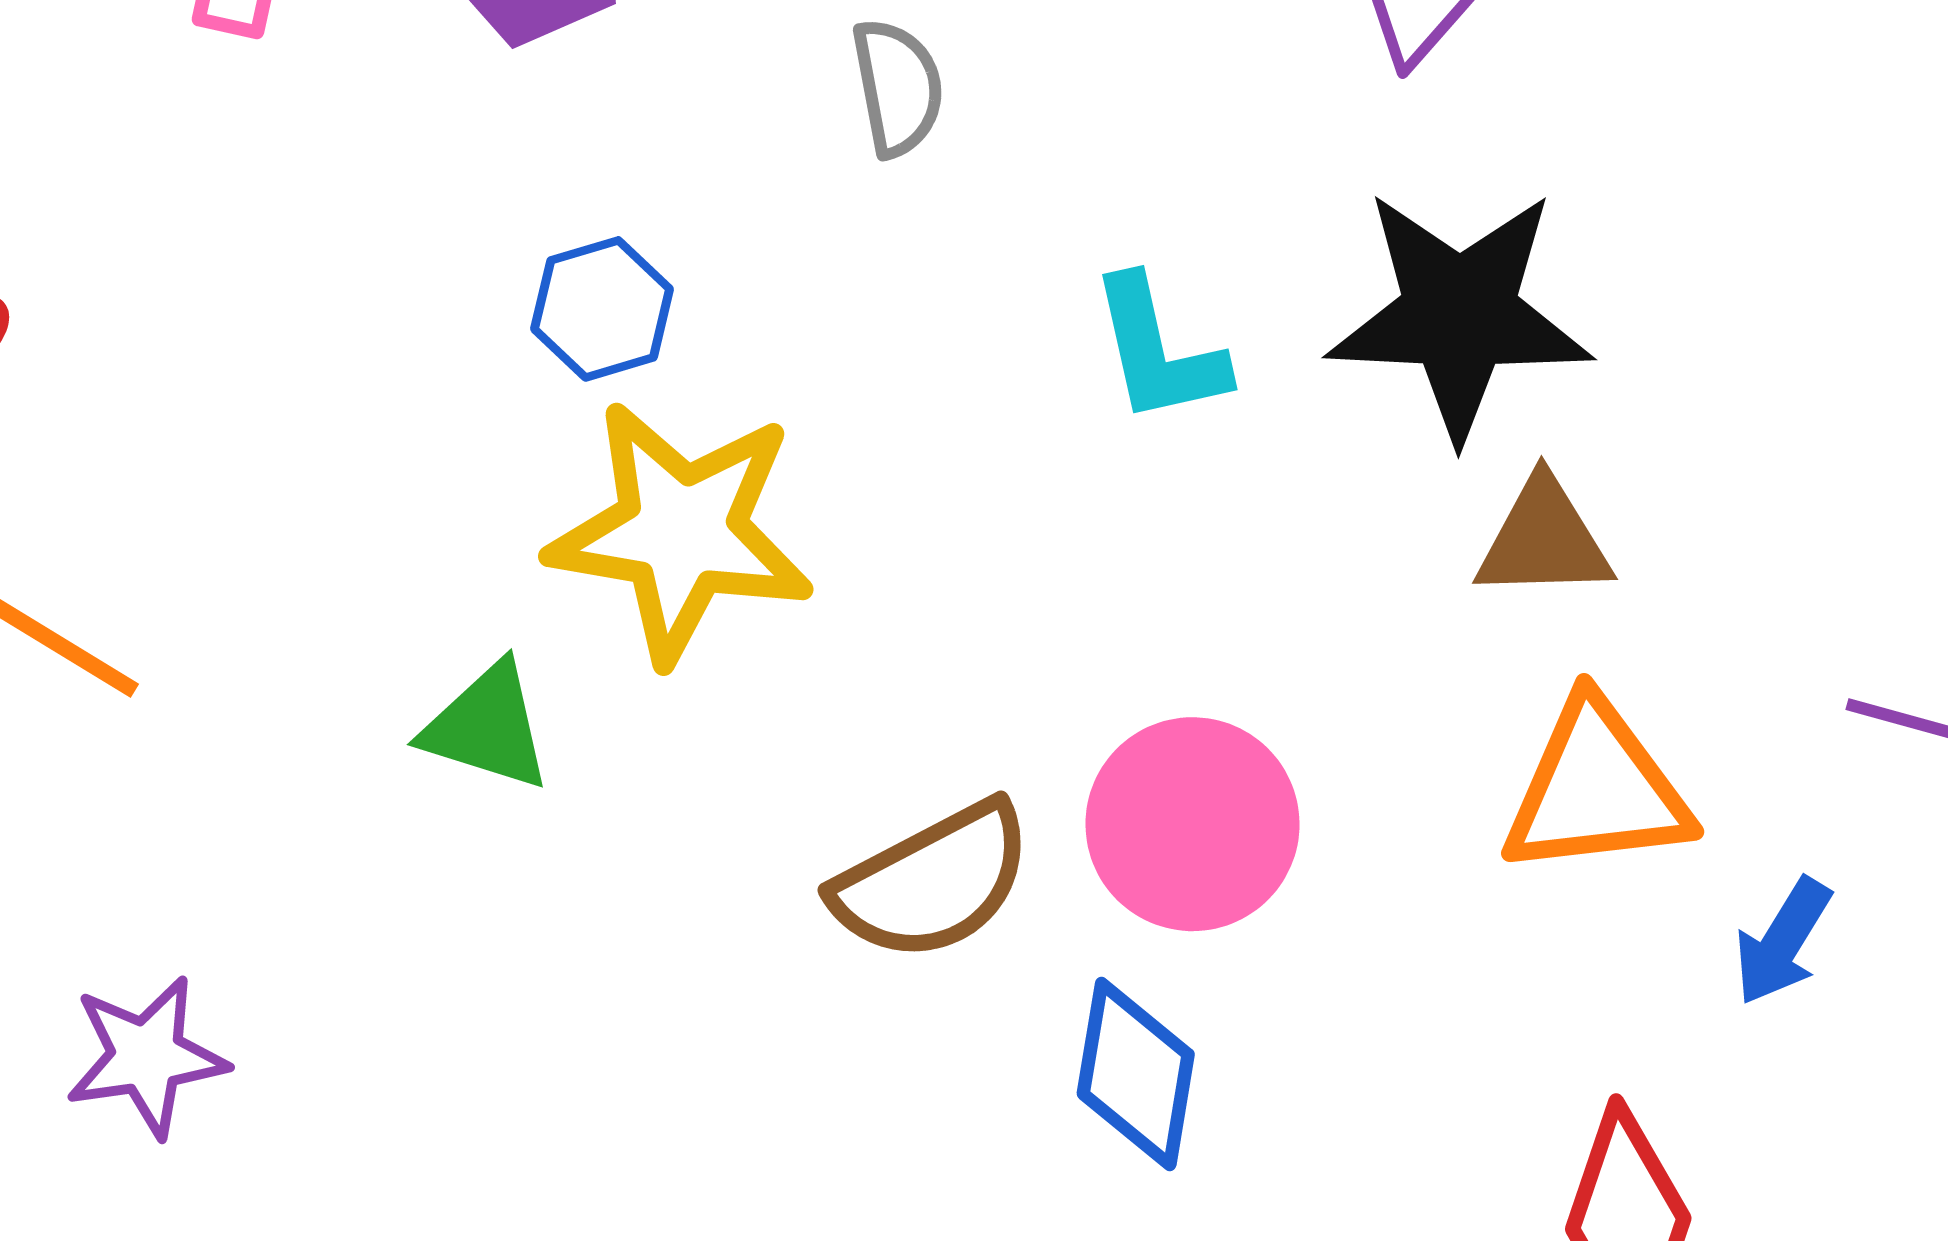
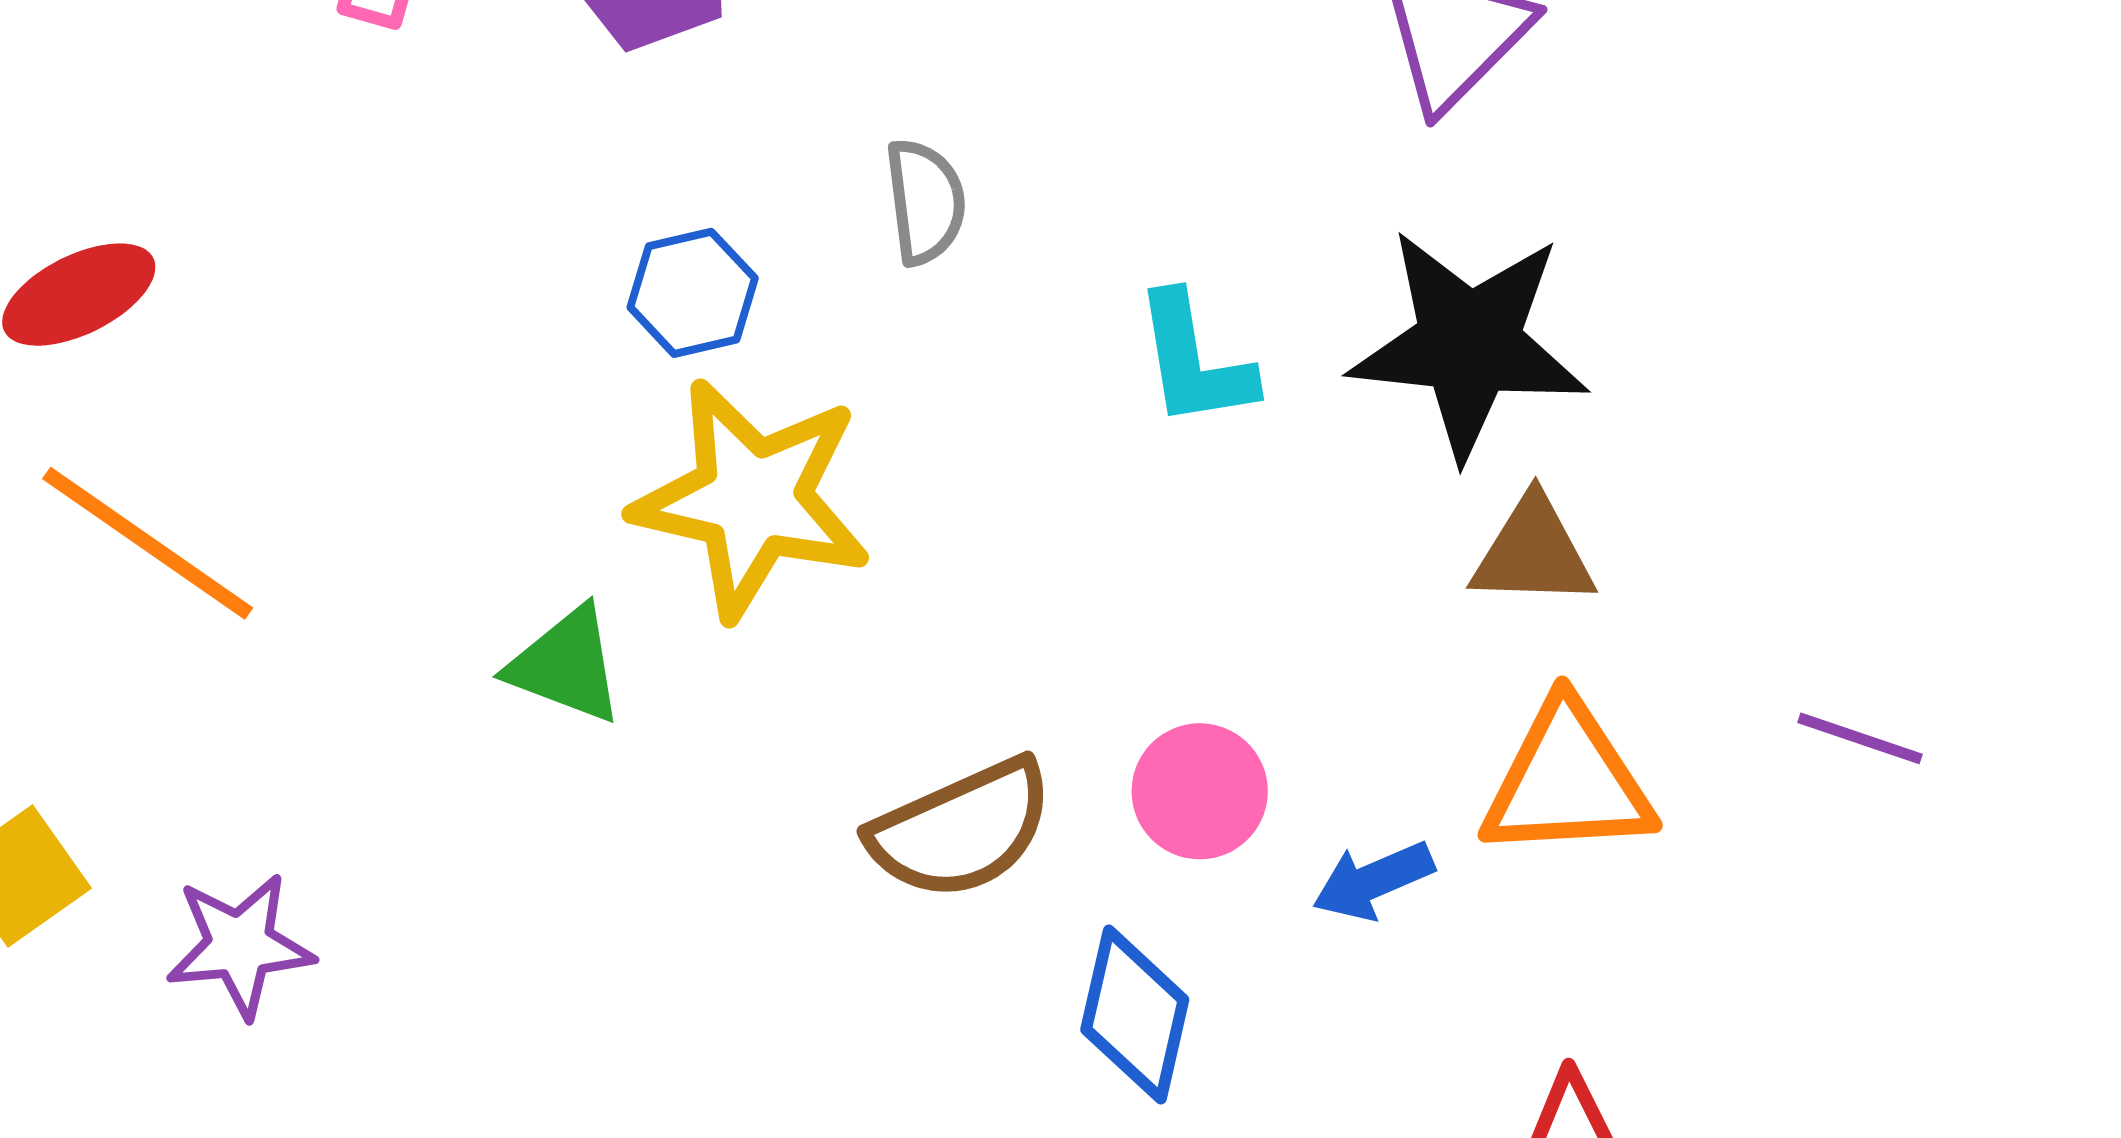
gray semicircle: (898, 87) -> (925, 202), moved
pink circle: (1192, 824) -> (1200, 791), size x0.7
blue arrow: (1783, 941) -> (1373, 881), moved, turned 32

